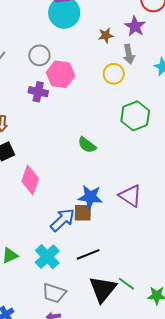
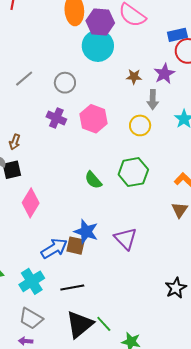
pink hexagon: (61, 74) -> (93, 119), moved
yellow circle: (114, 74) -> (140, 125), moved
green hexagon: (135, 116) -> (133, 172), moved

